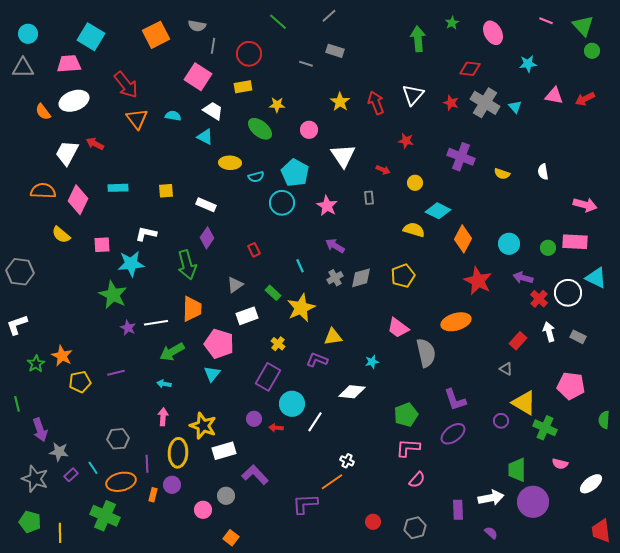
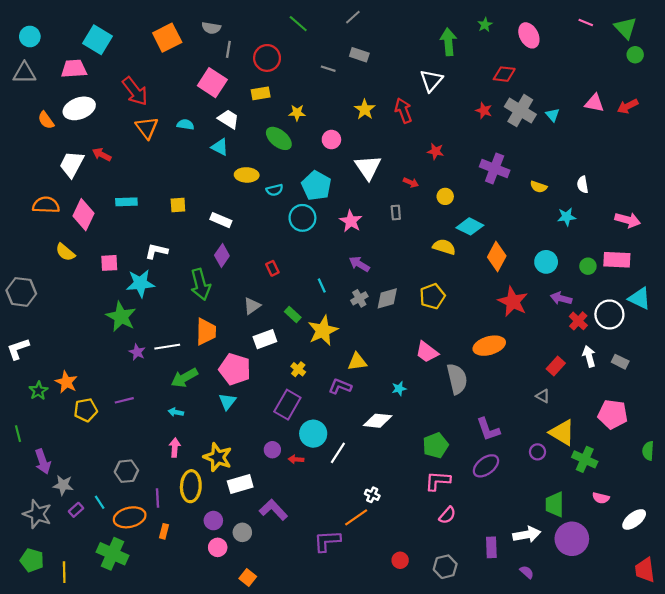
cyan star: (528, 64) -> (566, 217), moved
white triangle: (413, 95) -> (431, 80), moved
purple circle: (172, 485) -> (213, 521), moved

